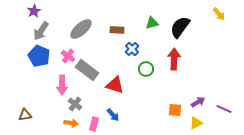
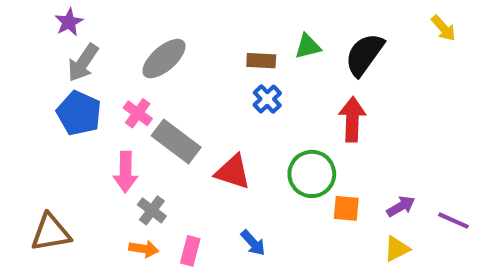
brown rectangle: (117, 30) -> (261, 61), moved
green circle: (146, 69) -> (312, 174), moved, size x1.5
orange square: (175, 110) -> (346, 208), moved
brown triangle: (25, 115) -> (51, 233), size x1.5
blue arrow: (113, 115) -> (253, 243), moved

